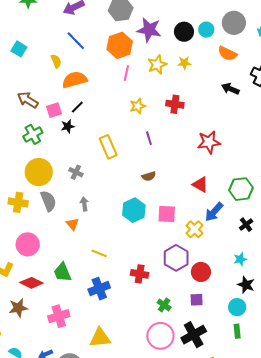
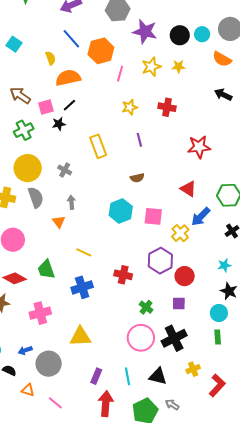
orange hexagon: (120, 45) -> (101, 51), moved

